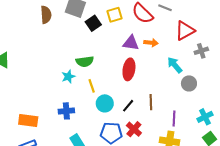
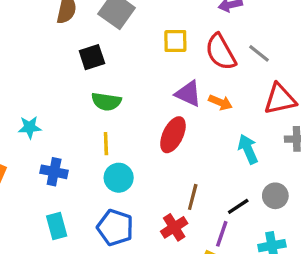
black square: (93, 23) -> (92, 57), moved
cyan star: (68, 77) -> (30, 127), moved
gray circle: (189, 83) -> (275, 196), moved
black line: (128, 106) -> (238, 206), moved
red cross: (134, 129) -> (174, 227), moved

